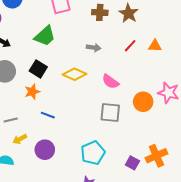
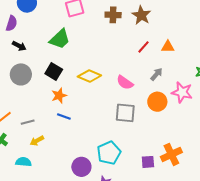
gray arrow: (94, 48) -> (156, 74), moved, turned -56
orange star: (32, 92) -> (59, 96), moved
purple circle: (45, 150) -> (81, 167), moved
purple square: (132, 163) -> (148, 162), turned -32

